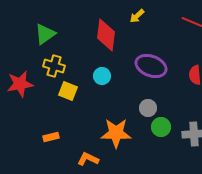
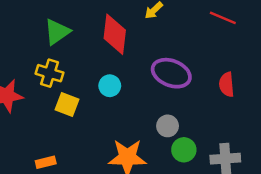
green triangle: (45, 34) -> (57, 32), moved

